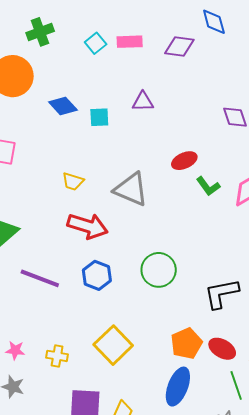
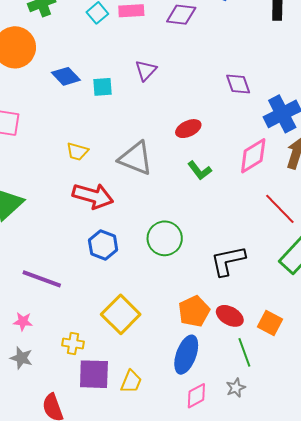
purple triangle: (143, 102) -> (146, 70), turned -45
green L-shape: (208, 186) -> (200, 171), moved
purple line: (40, 278) -> (42, 279), moved
yellow cross: (57, 356) -> (73, 343), moved

